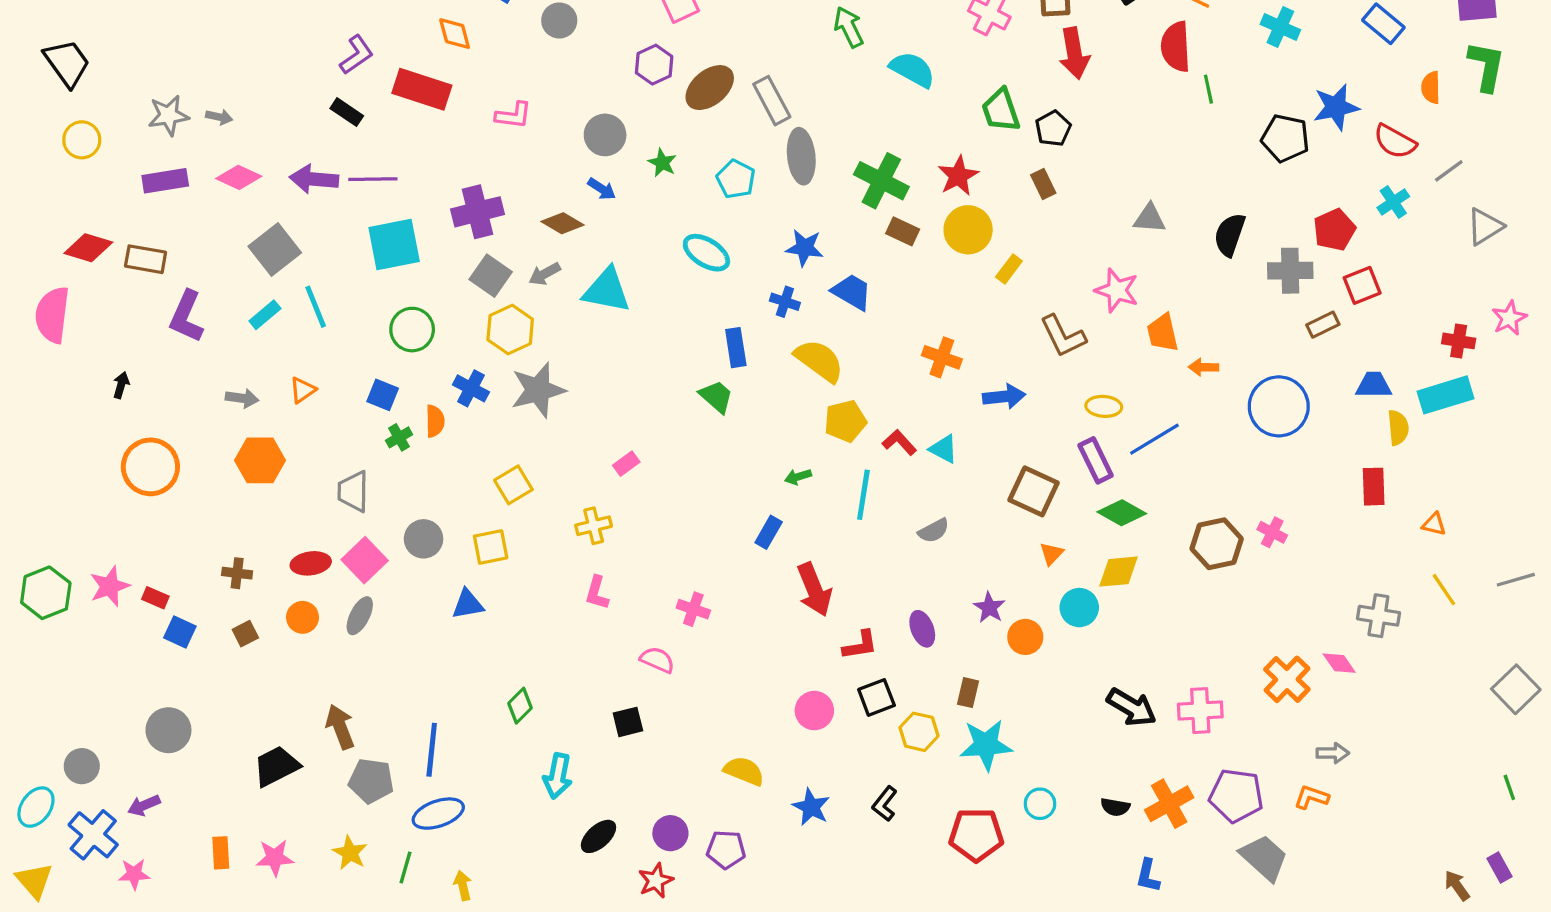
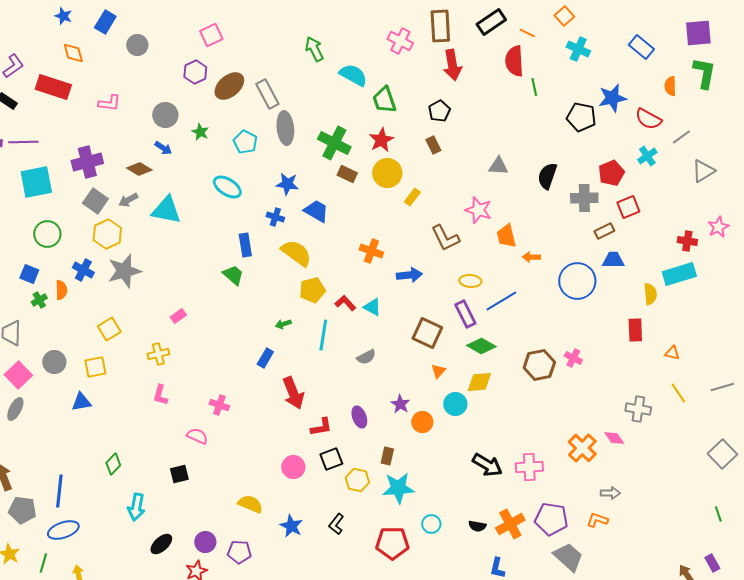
green trapezoid: (1001, 110) -> (384, 100), moved
blue trapezoid: (1374, 385) -> (613, 260), moved

